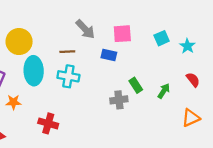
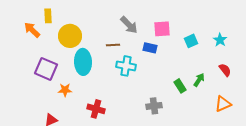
cyan square: (162, 38) -> (191, 41), moved
cyan cross: (68, 76) -> (126, 66), moved
green rectangle: (136, 85) -> (180, 86), moved
gray cross: (119, 100) -> (154, 106), moved

